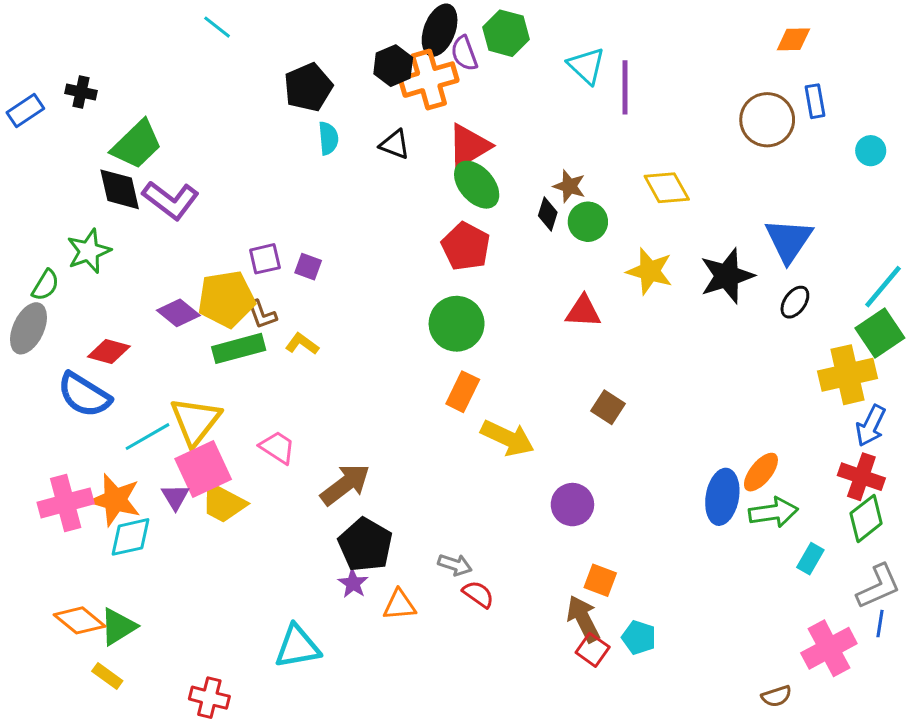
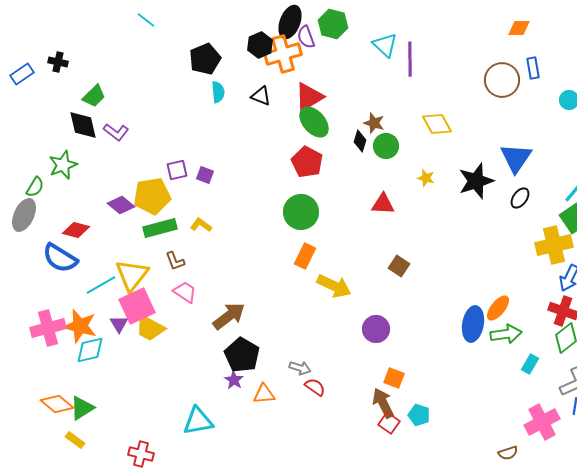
green trapezoid: (137, 144) -> (94, 96), size x0.7
purple L-shape: (171, 200) -> (116, 132), size x0.7
yellow star: (650, 271) -> (426, 178), size x0.6
brown L-shape: (262, 314) -> (175, 261), moved

